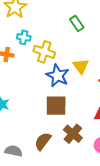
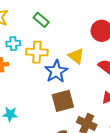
green rectangle: (77, 23) -> (41, 20), moved
blue star: (58, 76) -> (56, 71), turned 30

